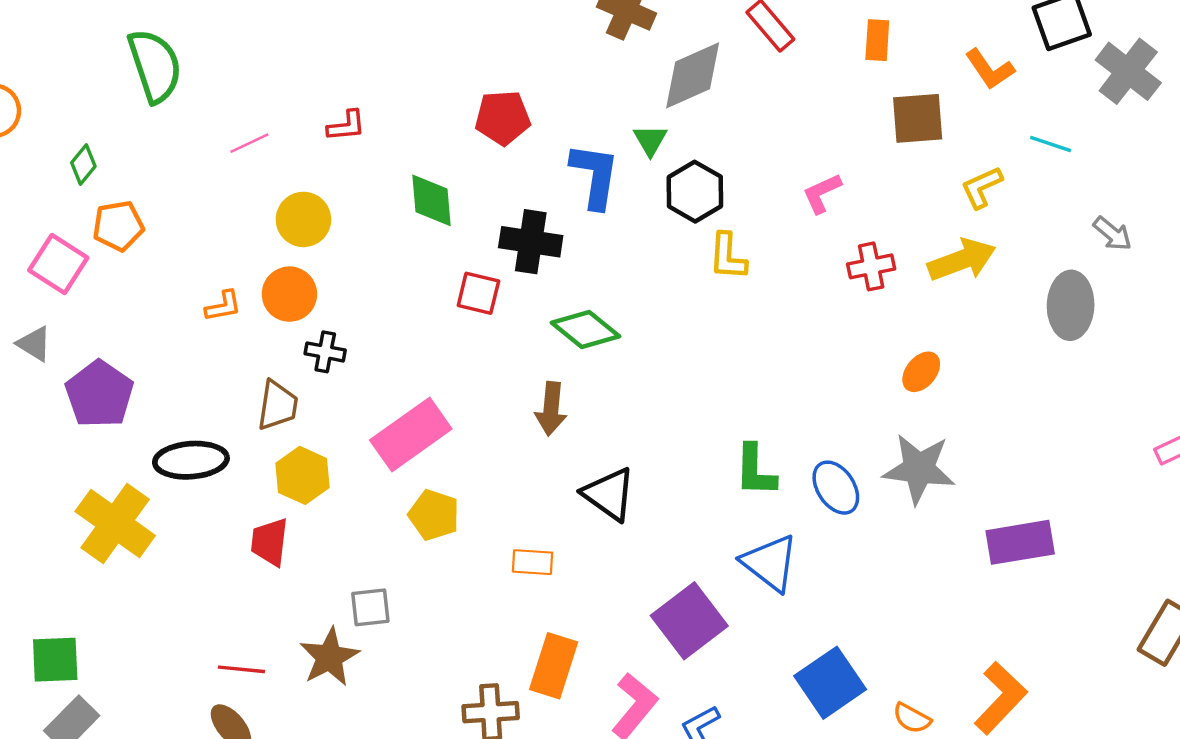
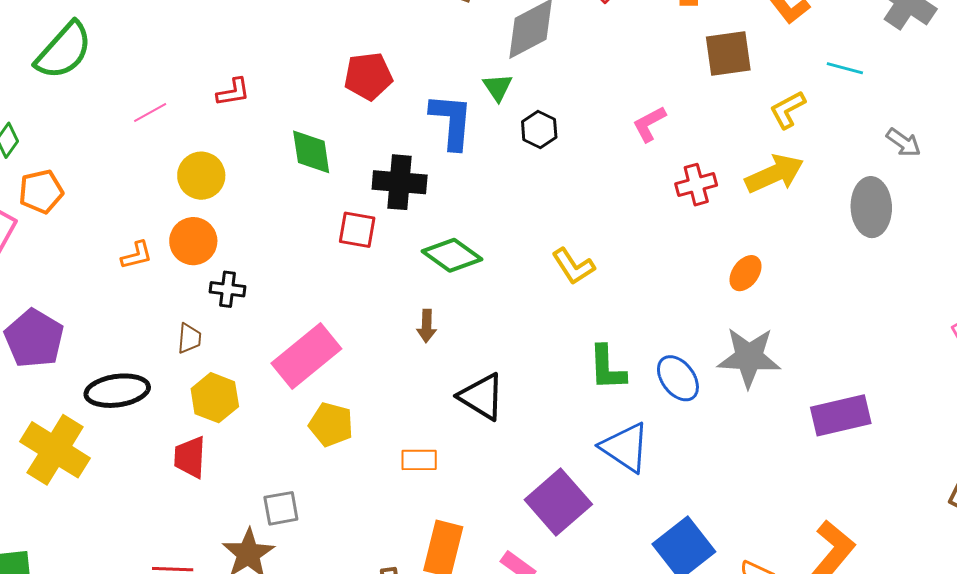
green semicircle: (155, 66) -> (64, 51), turned 64
black hexagon: (695, 192) -> (539, 130), size x0.7
yellow L-shape: (728, 257) -> (573, 266), moved, turned -33
brown trapezoid: (278, 405) -> (189, 338), size x0.7
brown arrow: (551, 409) -> (427, 326), size x0.7

